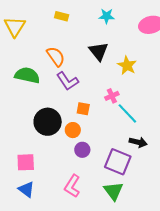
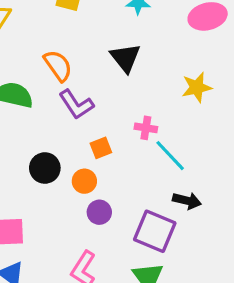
yellow star: (127, 65) -> (197, 87), moved, turned 30
pink cross: (112, 96) -> (146, 128), turned 32
orange square: (83, 109) -> (101, 148), turned -32
black circle: (48, 122) -> (45, 168), size x0.7

